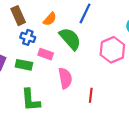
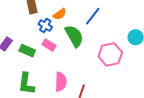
blue cross: (28, 37) -> (45, 25), moved
pink semicircle: (65, 78) -> (61, 82), moved

